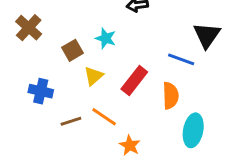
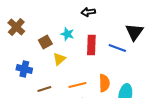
red rectangle: (134, 81) -> (91, 45), moved, turned -36
orange semicircle: (171, 96) -> (104, 83), moved
orange line: (104, 117) -> (77, 85), moved, turned -48

